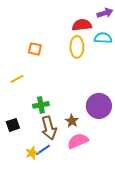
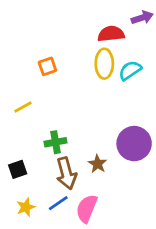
cyan semicircle: (103, 38) -> (130, 70), moved, turned -36
orange square: (35, 49) -> (47, 66), turned -32
pink semicircle: (78, 141) -> (87, 209), moved, turned -45
yellow star: (32, 153) -> (26, 207), moved

